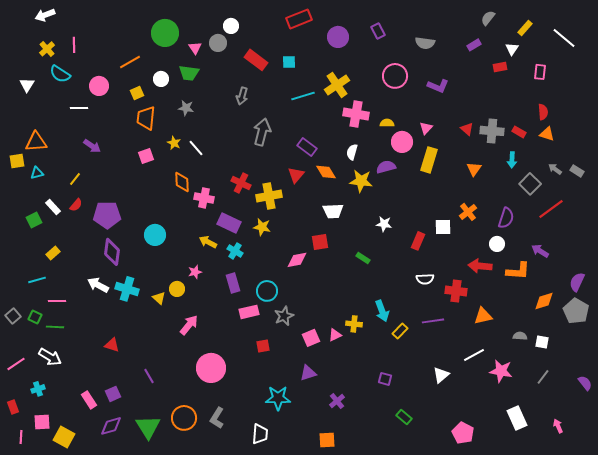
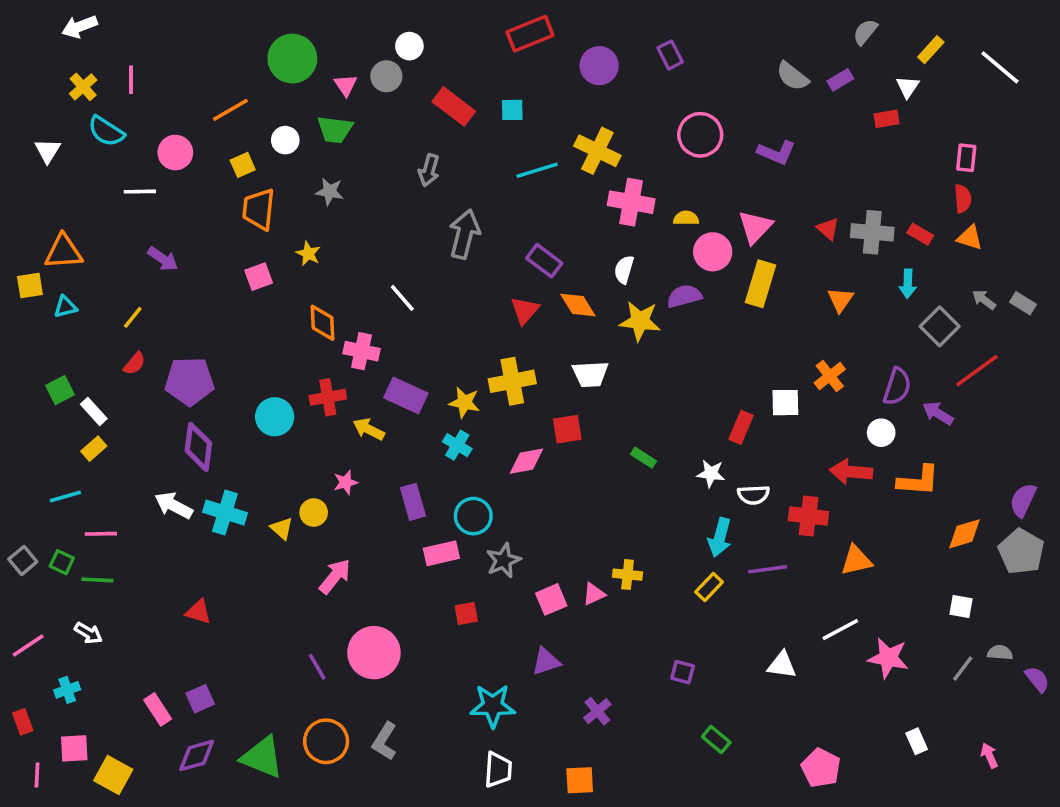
gray semicircle: (425, 43) -> (792, 76), moved, turned 30
pink rectangle: (540, 72) -> (966, 158), moved
yellow cross: (337, 85) -> (597, 151), turned -30
pink triangle: (426, 128) -> (755, 227), size x1.5
white line: (196, 148) -> (402, 298), moved
red cross: (241, 183) -> (328, 397), moved, turned -36
yellow cross: (269, 196) -> (512, 381), moved
white rectangle: (53, 207) -> (94, 411), moved
white star: (384, 224) -> (711, 473), moved
cyan cross: (235, 251) -> (457, 445), moved
purple arrow: (540, 251) -> (938, 413), moved
cyan arrow: (382, 311) -> (720, 537), moved, turned 35
gray semicircle: (520, 336) -> (1000, 653), moved
white arrow: (50, 357) -> (88, 633), size x0.7
white triangle: (441, 375) -> (782, 665), turned 48
purple line: (149, 376) -> (317, 667), moved
white rectangle: (517, 418) -> (917, 741), size x0.6
green triangle: (148, 427) -> (262, 757), turned -36
white trapezoid: (260, 434) -> (498, 770), moved

